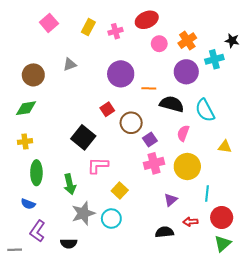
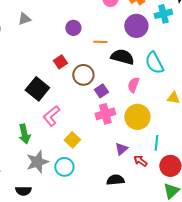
purple circle: (121, 74) -> (73, 28), size x0.6
pink L-shape: (98, 165) -> (51, 116), turned -40
red arrow: (190, 222) -> (140, 161), moved, turned 40

